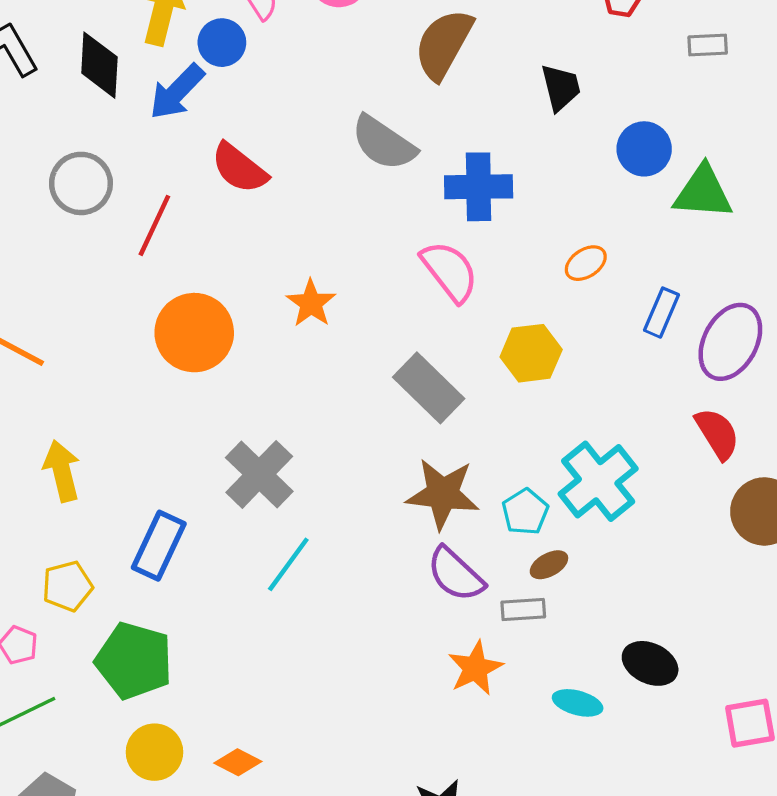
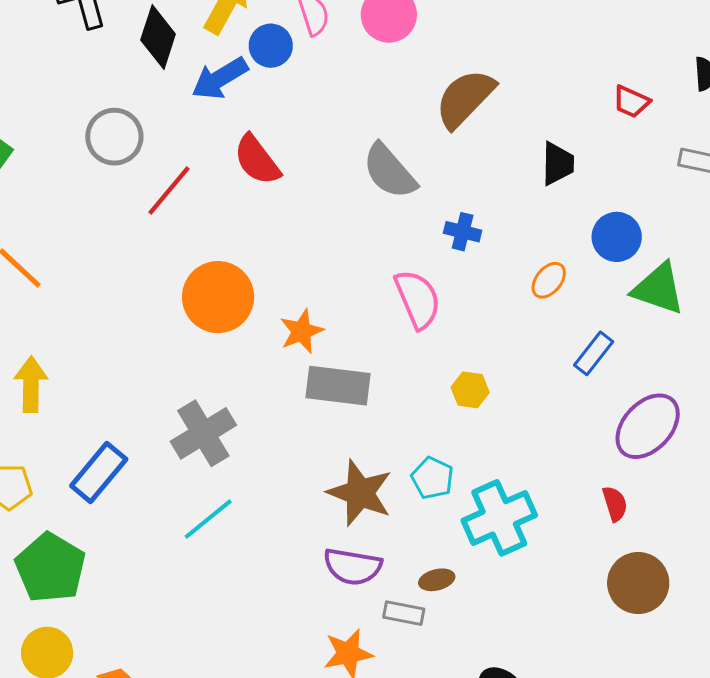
blue cross: (479, 187) -> (463, 232), size x0.6
orange ellipse: (586, 263) -> (549, 280), moved, turned -33
orange star: (311, 303) -> (301, 331), moved
blue rectangle: (661, 313) -> (594, 353), moved
orange circle: (194, 333) -> (218, 297), moved
yellow hexagon: (531, 353) -> (470, 390), size x0.7
gray rectangle: (429, 388) -> (338, 386), moved, turned -52
red semicircle: (717, 434) -> (615, 504), size x0.7
cyan pentagon: (525, 512) -> (432, 478), moved, turned -30
purple semicircle: (456, 574) -> (353, 567), turned -48

